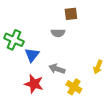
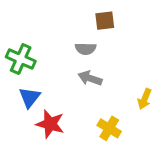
blue triangle: (32, 55) -> (30, 97), moved
gray arrow: (57, 69) -> (90, 78), moved

